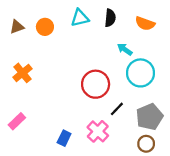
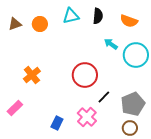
orange cross: (22, 73) -> (32, 75), moved
cyan circle: (141, 73) -> (136, 55), moved

